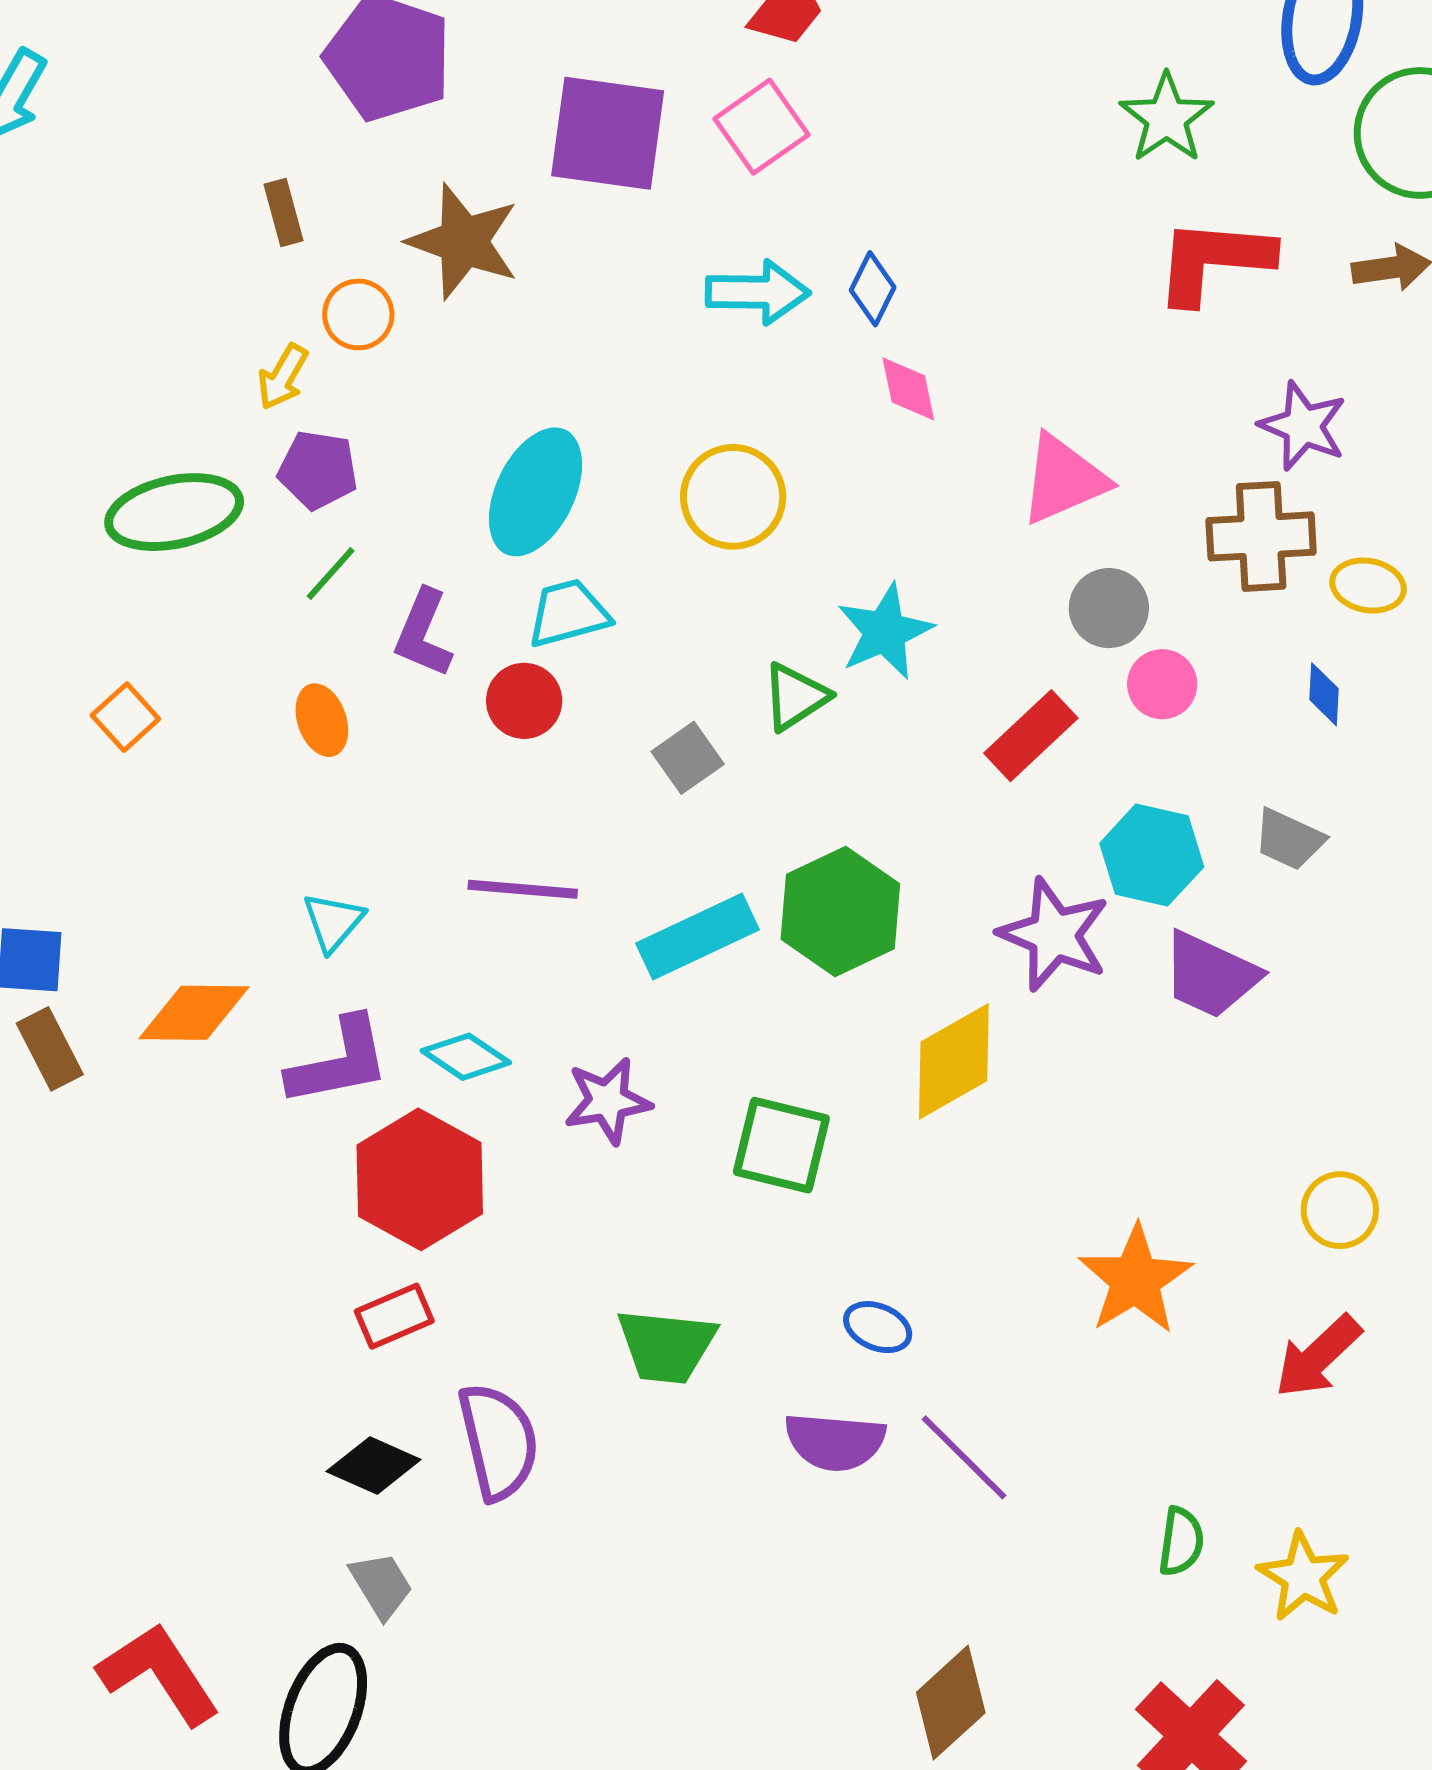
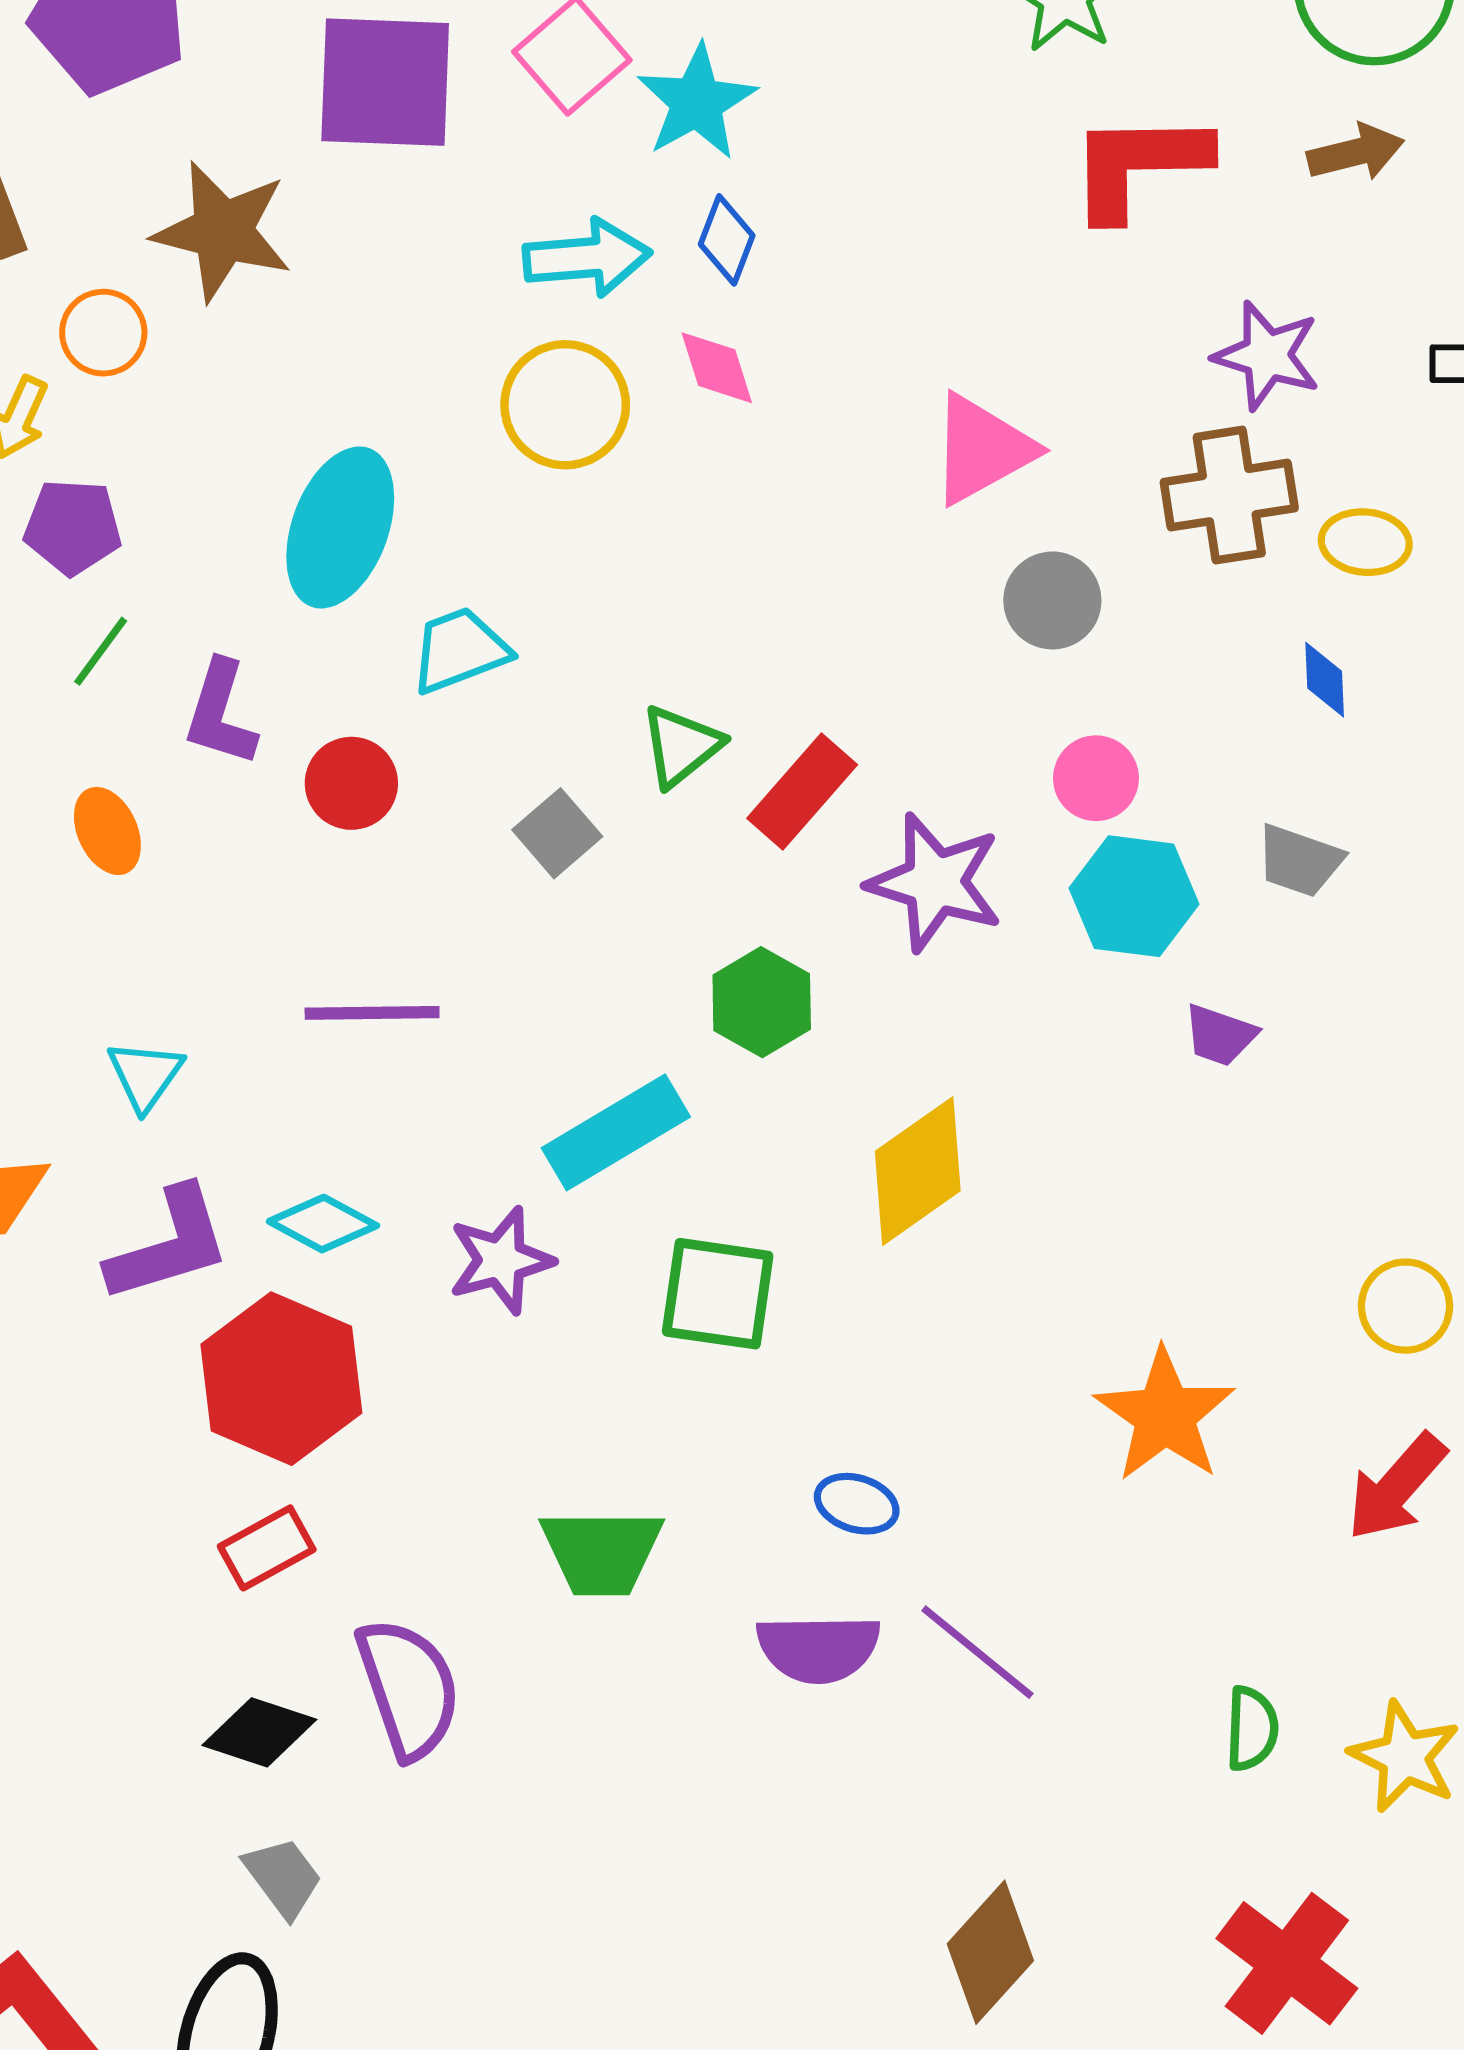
pink diamond: (908, 389) -> (717, 368), moved
yellow circle: (733, 497) -> (565, 405), moved
cyan trapezoid: (568, 613) -> (460, 650), moved
cyan star: (885, 632) -> (697, 102), moved
pink circle: (1162, 684) -> (1096, 778), moved
red rectangle: (1031, 736) -> (802, 792), moved
green hexagon: (840, 912) -> (762, 1002), size x0.7
purple star: (1054, 935) -> (935, 882), moved
cyan rectangle: (698, 937) -> (616, 1132), moved
purple trapezoid: (1211, 975) -> (1220, 1035), size x0.6

